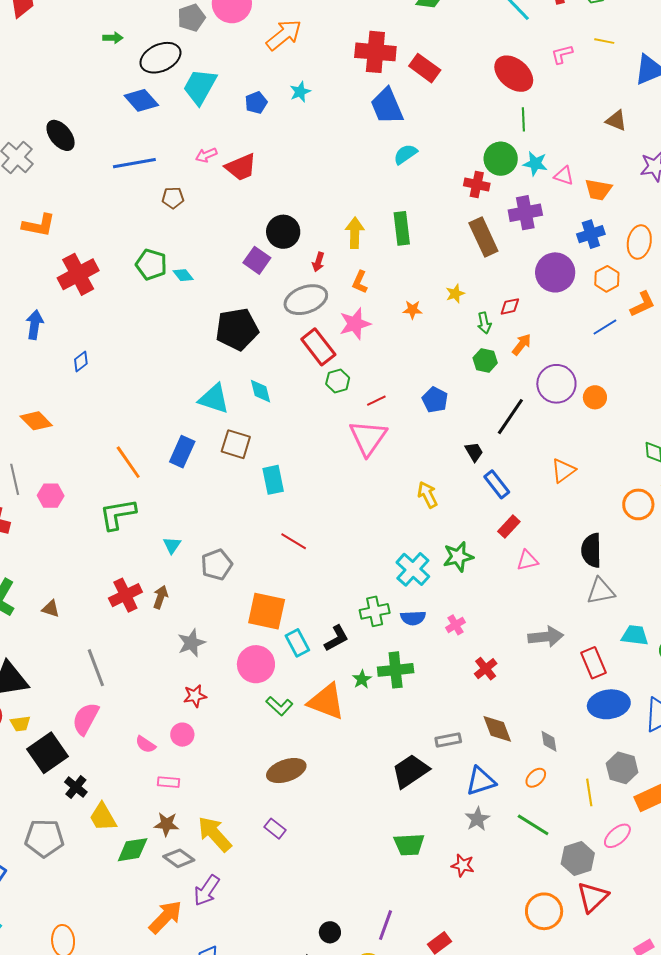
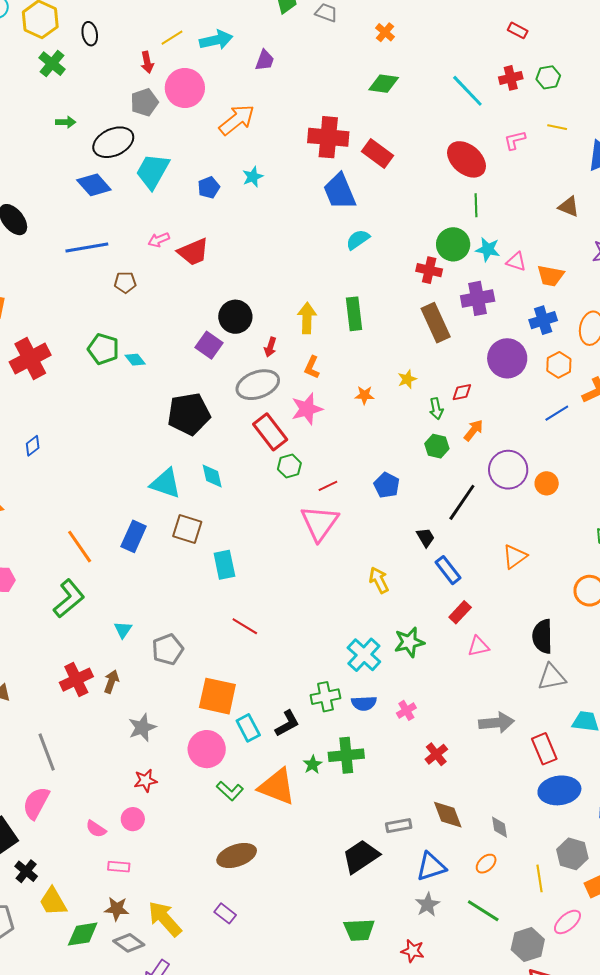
green L-shape: (118, 514) -> (69, 599), turned 150

